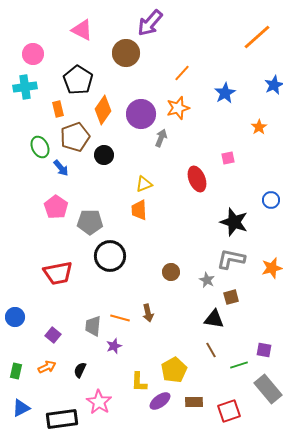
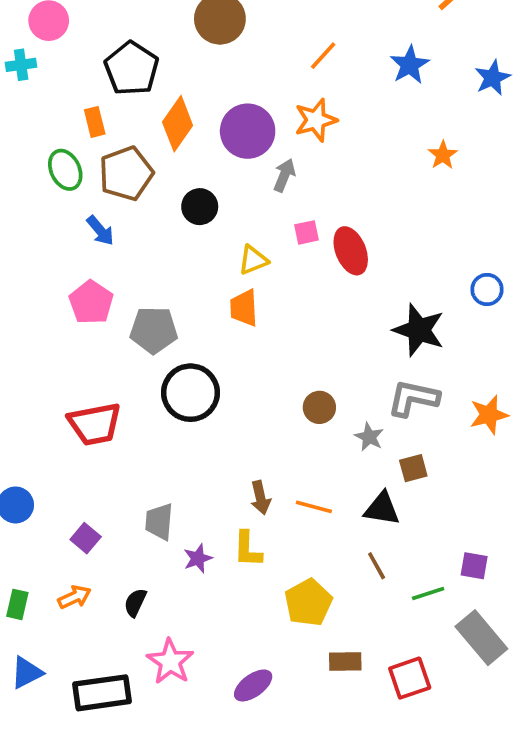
cyan cross: (25, 87) -> (21, 65), moved, size x0.7
blue star: (225, 93) -> (410, 65), moved
orange star: (259, 127) -> (443, 155), moved
green ellipse: (40, 147) -> (65, 170), moved
black circle: (104, 155) -> (200, 207), moved
pink square: (228, 158) -> (307, 232), moved
brown circle: (171, 272) -> (319, 407), moved
orange line: (120, 318) -> (314, 507), moved
yellow L-shape: (139, 382) -> (248, 549), moved
purple ellipse: (160, 401) -> (253, 685), moved

